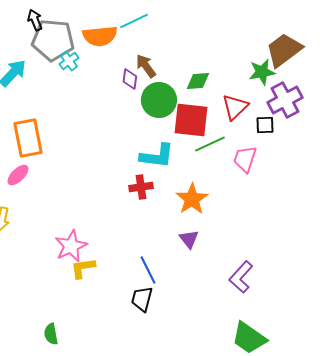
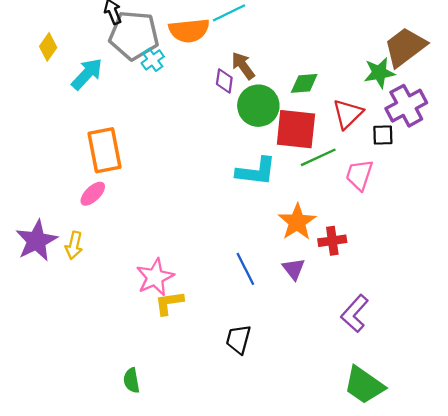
red cross: (141, 187) -> (332, 241), moved
blue line: (148, 270) -> (245, 269), moved

